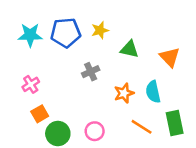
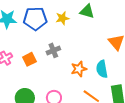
green triangle: (130, 49) -> (87, 11), moved
orange square: (40, 114) -> (29, 59), moved

